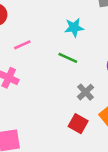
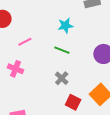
gray cross: (86, 92) -> (62, 78), moved

